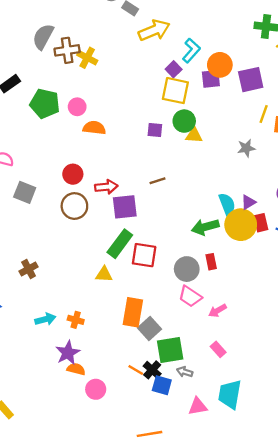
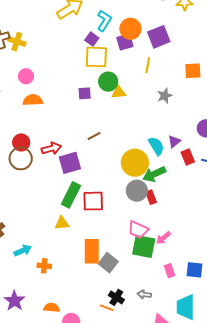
pink circle: (77, 107) -> (26, 76), moved
yellow line: (264, 114) -> (148, 65), moved
brown circle: (74, 206) -> (21, 158), moved
yellow circle: (241, 225) -> (135, 163), moved
green arrow: (205, 227) -> (154, 174), moved
gray circle: (187, 269) -> (137, 191), moved
cyan arrow: (45, 319) -> (23, 250), moved
pink rectangle: (218, 349) -> (169, 271), turned 32
green square: (170, 350) -> (144, 246), moved, turned 30
purple star: (68, 353) -> (14, 301), moved
orange line: (136, 370) -> (107, 308), moved
blue square: (162, 385) -> (194, 270), moved

